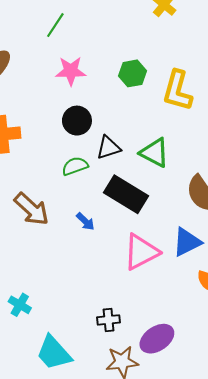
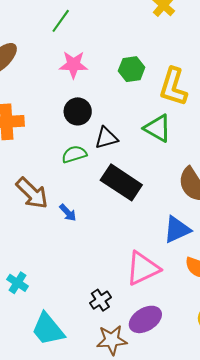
green triangle: (155, 153) -> (158, 128), moved
blue arrow: (85, 221) -> (68, 213), moved
pink triangle: (141, 252) -> (143, 268), moved
black cross: (109, 320) -> (100, 300), turned -30

